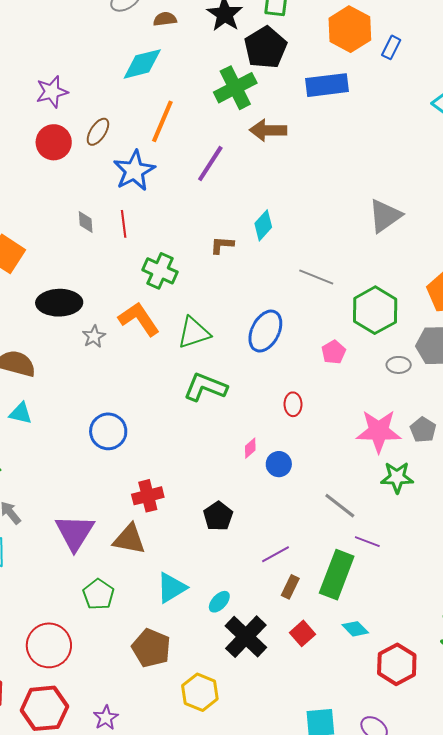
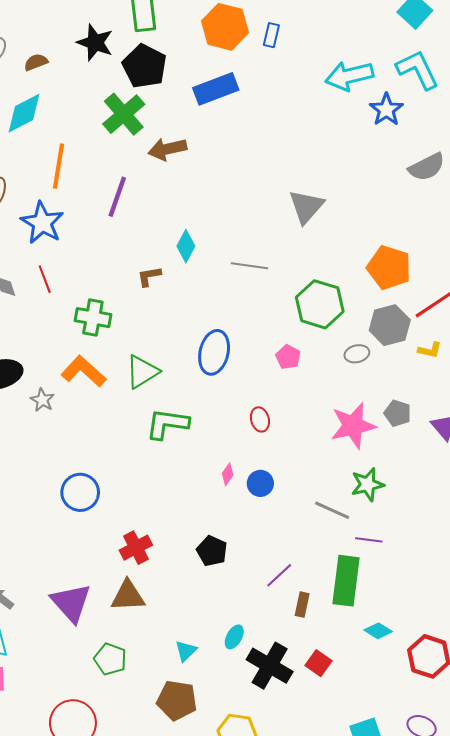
gray line: (316, 277) -> (249, 266), moved
green star: (397, 477) -> (367, 484), moved
cyan triangle: (171, 588) -> (186, 651), moved, size x0.7
red square: (302, 633) -> (319, 663), moved

